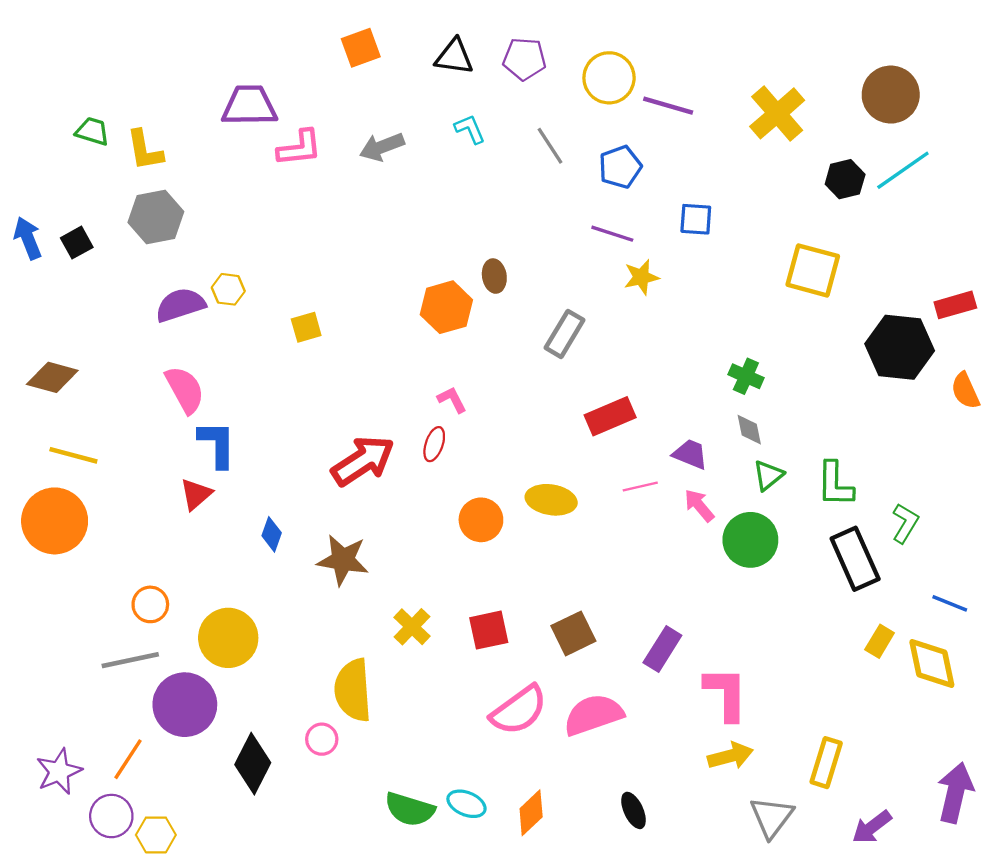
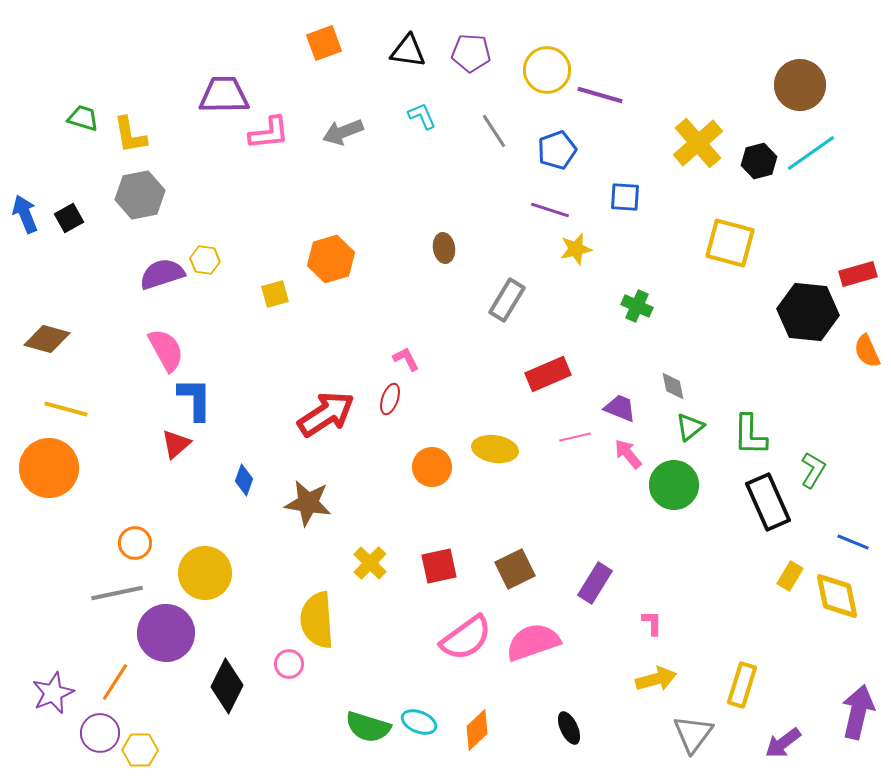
yellow cross: (777, 113) -> (698, 143), moved
orange hexagon: (446, 307) -> (331, 259), moved
green cross: (746, 376) -> (637, 306), moved
pink L-shape: (726, 694) -> (652, 623), size x0.5

